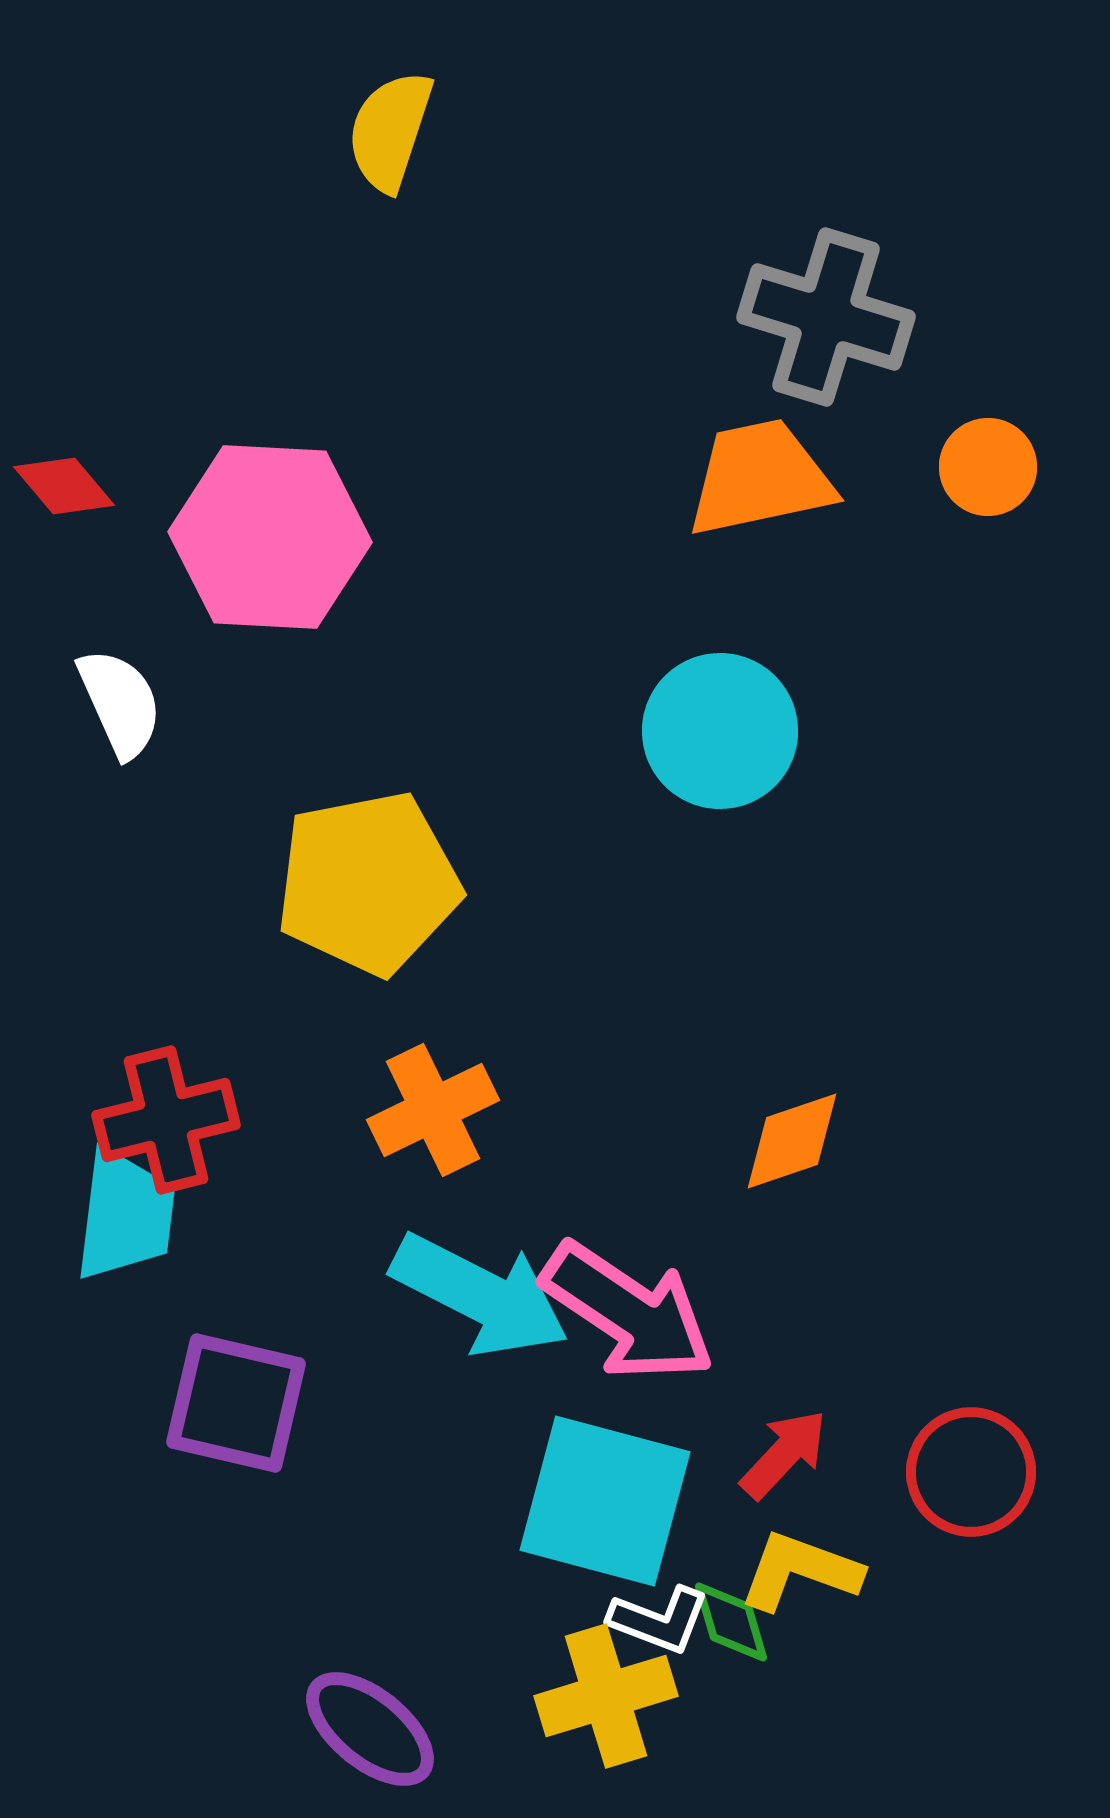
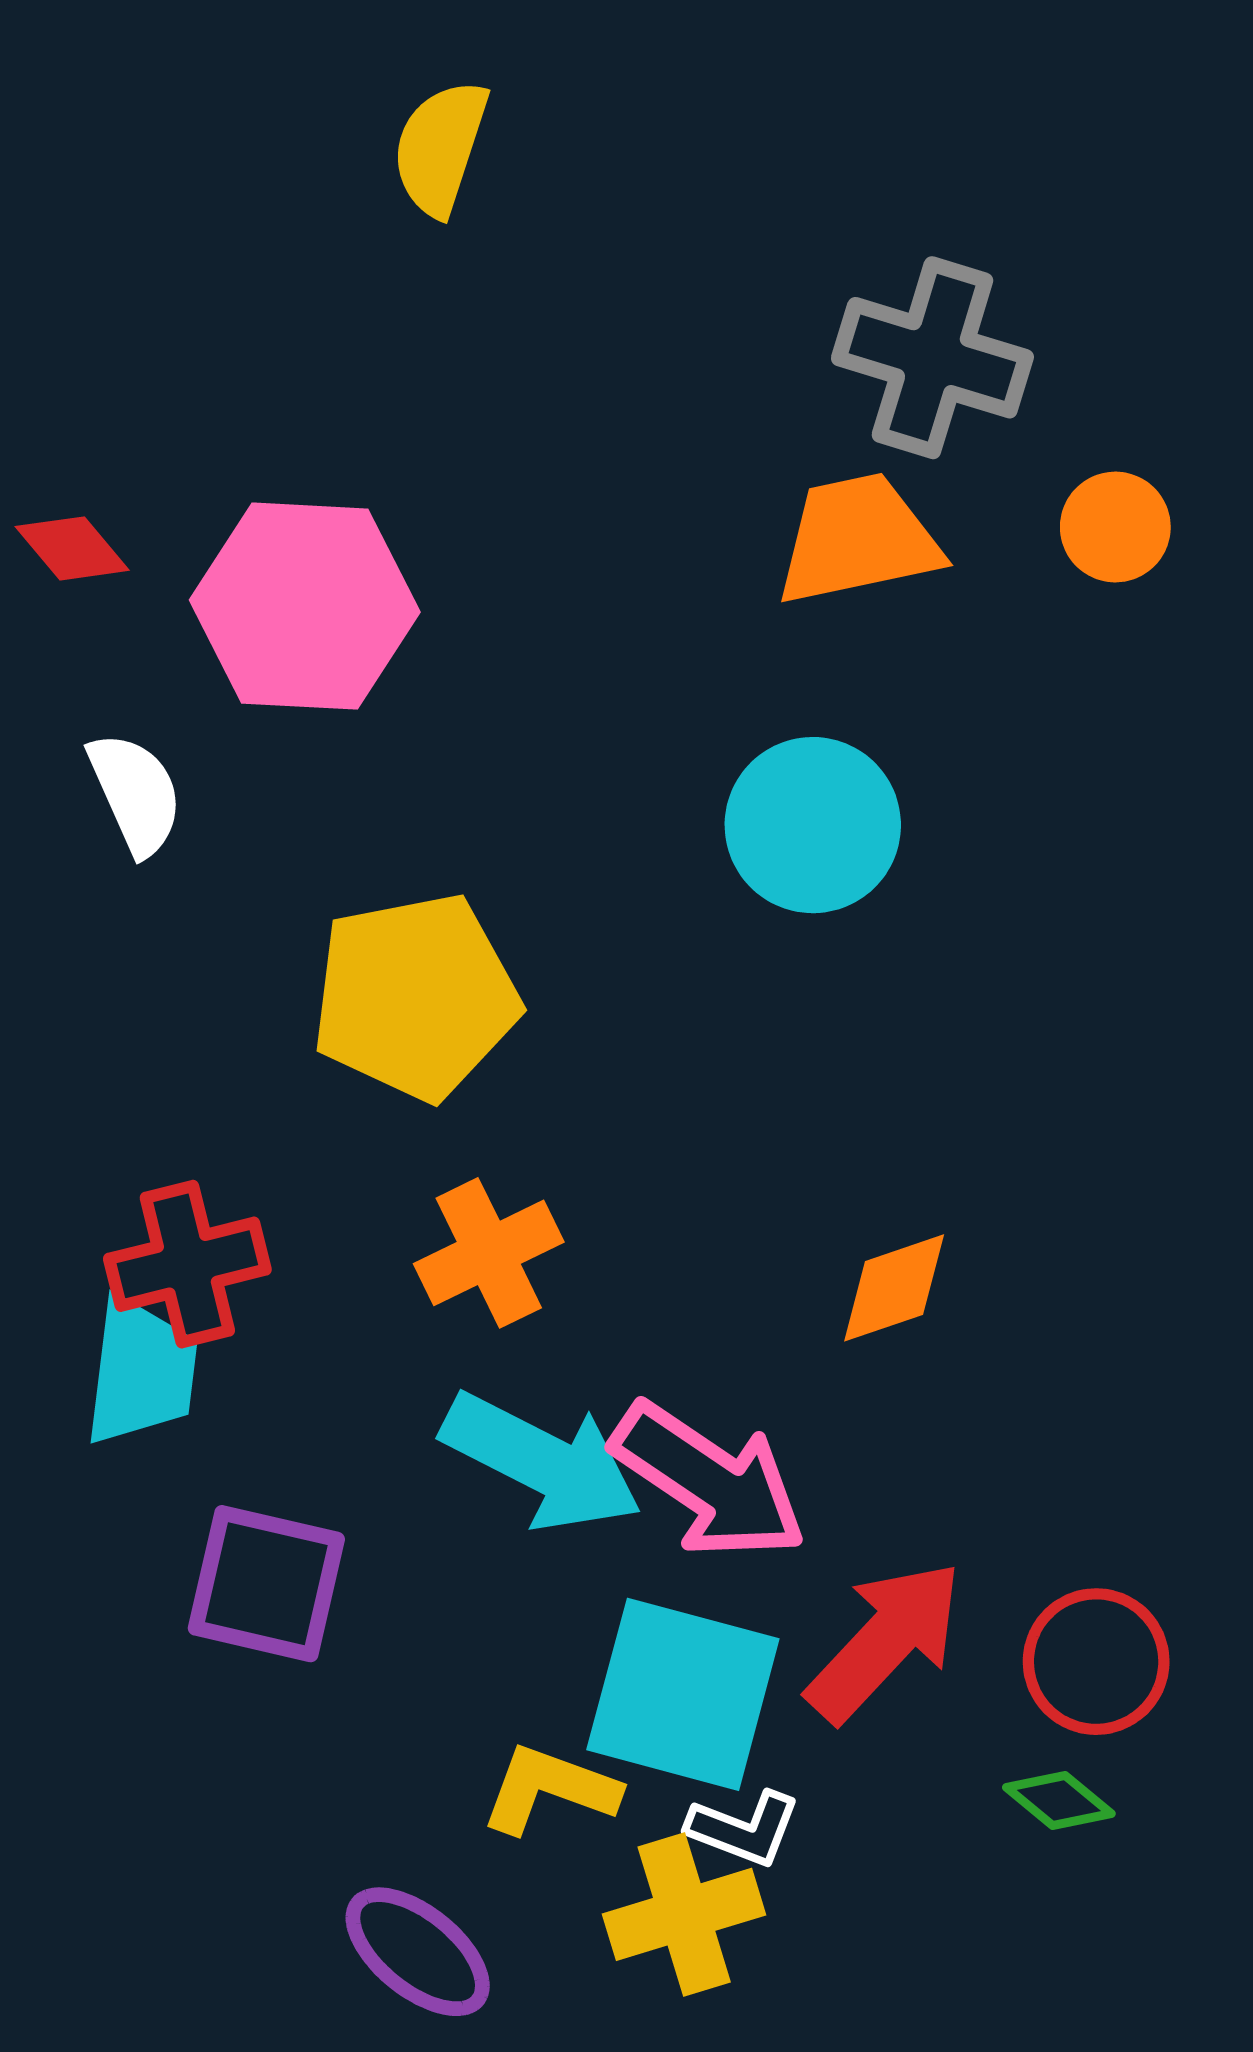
red arrow: (784, 1454) -> (885, 1641), size x1.6
yellow L-shape: (800, 1571) -> (550, 1789), moved
green diamond: (731, 1622) -> (1059, 1800), moved, turned -34

